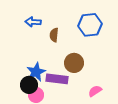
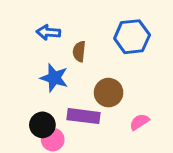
blue star: (36, 72) -> (54, 78), moved, turned -30
pink semicircle: (95, 91) -> (139, 122), moved

